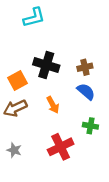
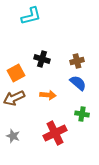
black cross: (46, 65) -> (42, 59), size x0.7
orange arrow: (53, 105) -> (48, 95), turned -56

